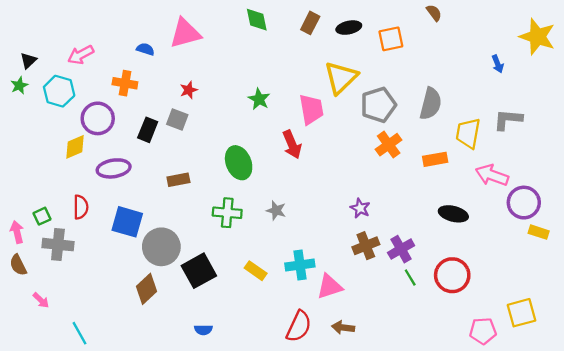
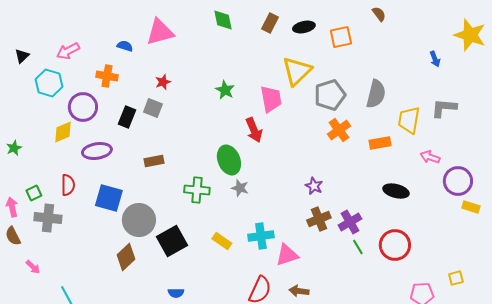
green star: (19, 85) -> (14, 148), moved
green ellipse: (239, 163) -> (229, 160), moved
pink arrow: (492, 175) -> (430, 157), size x0.7
yellow square: (522, 313) -> (456, 278), size x0.6

